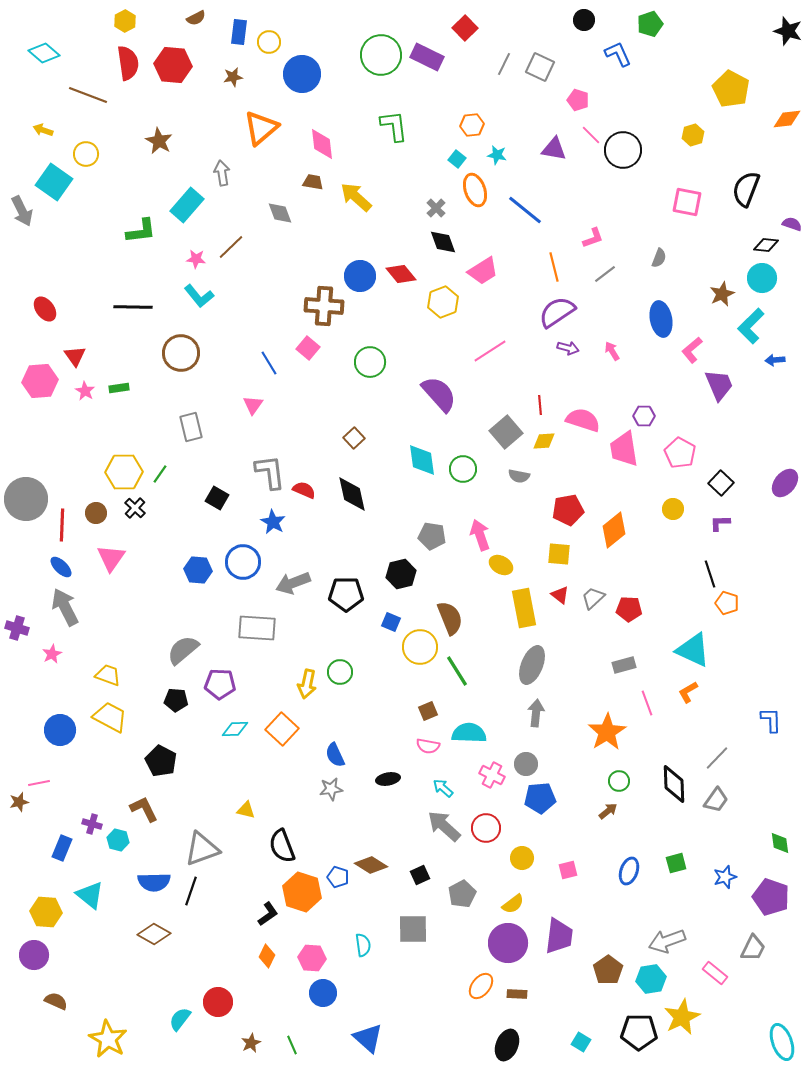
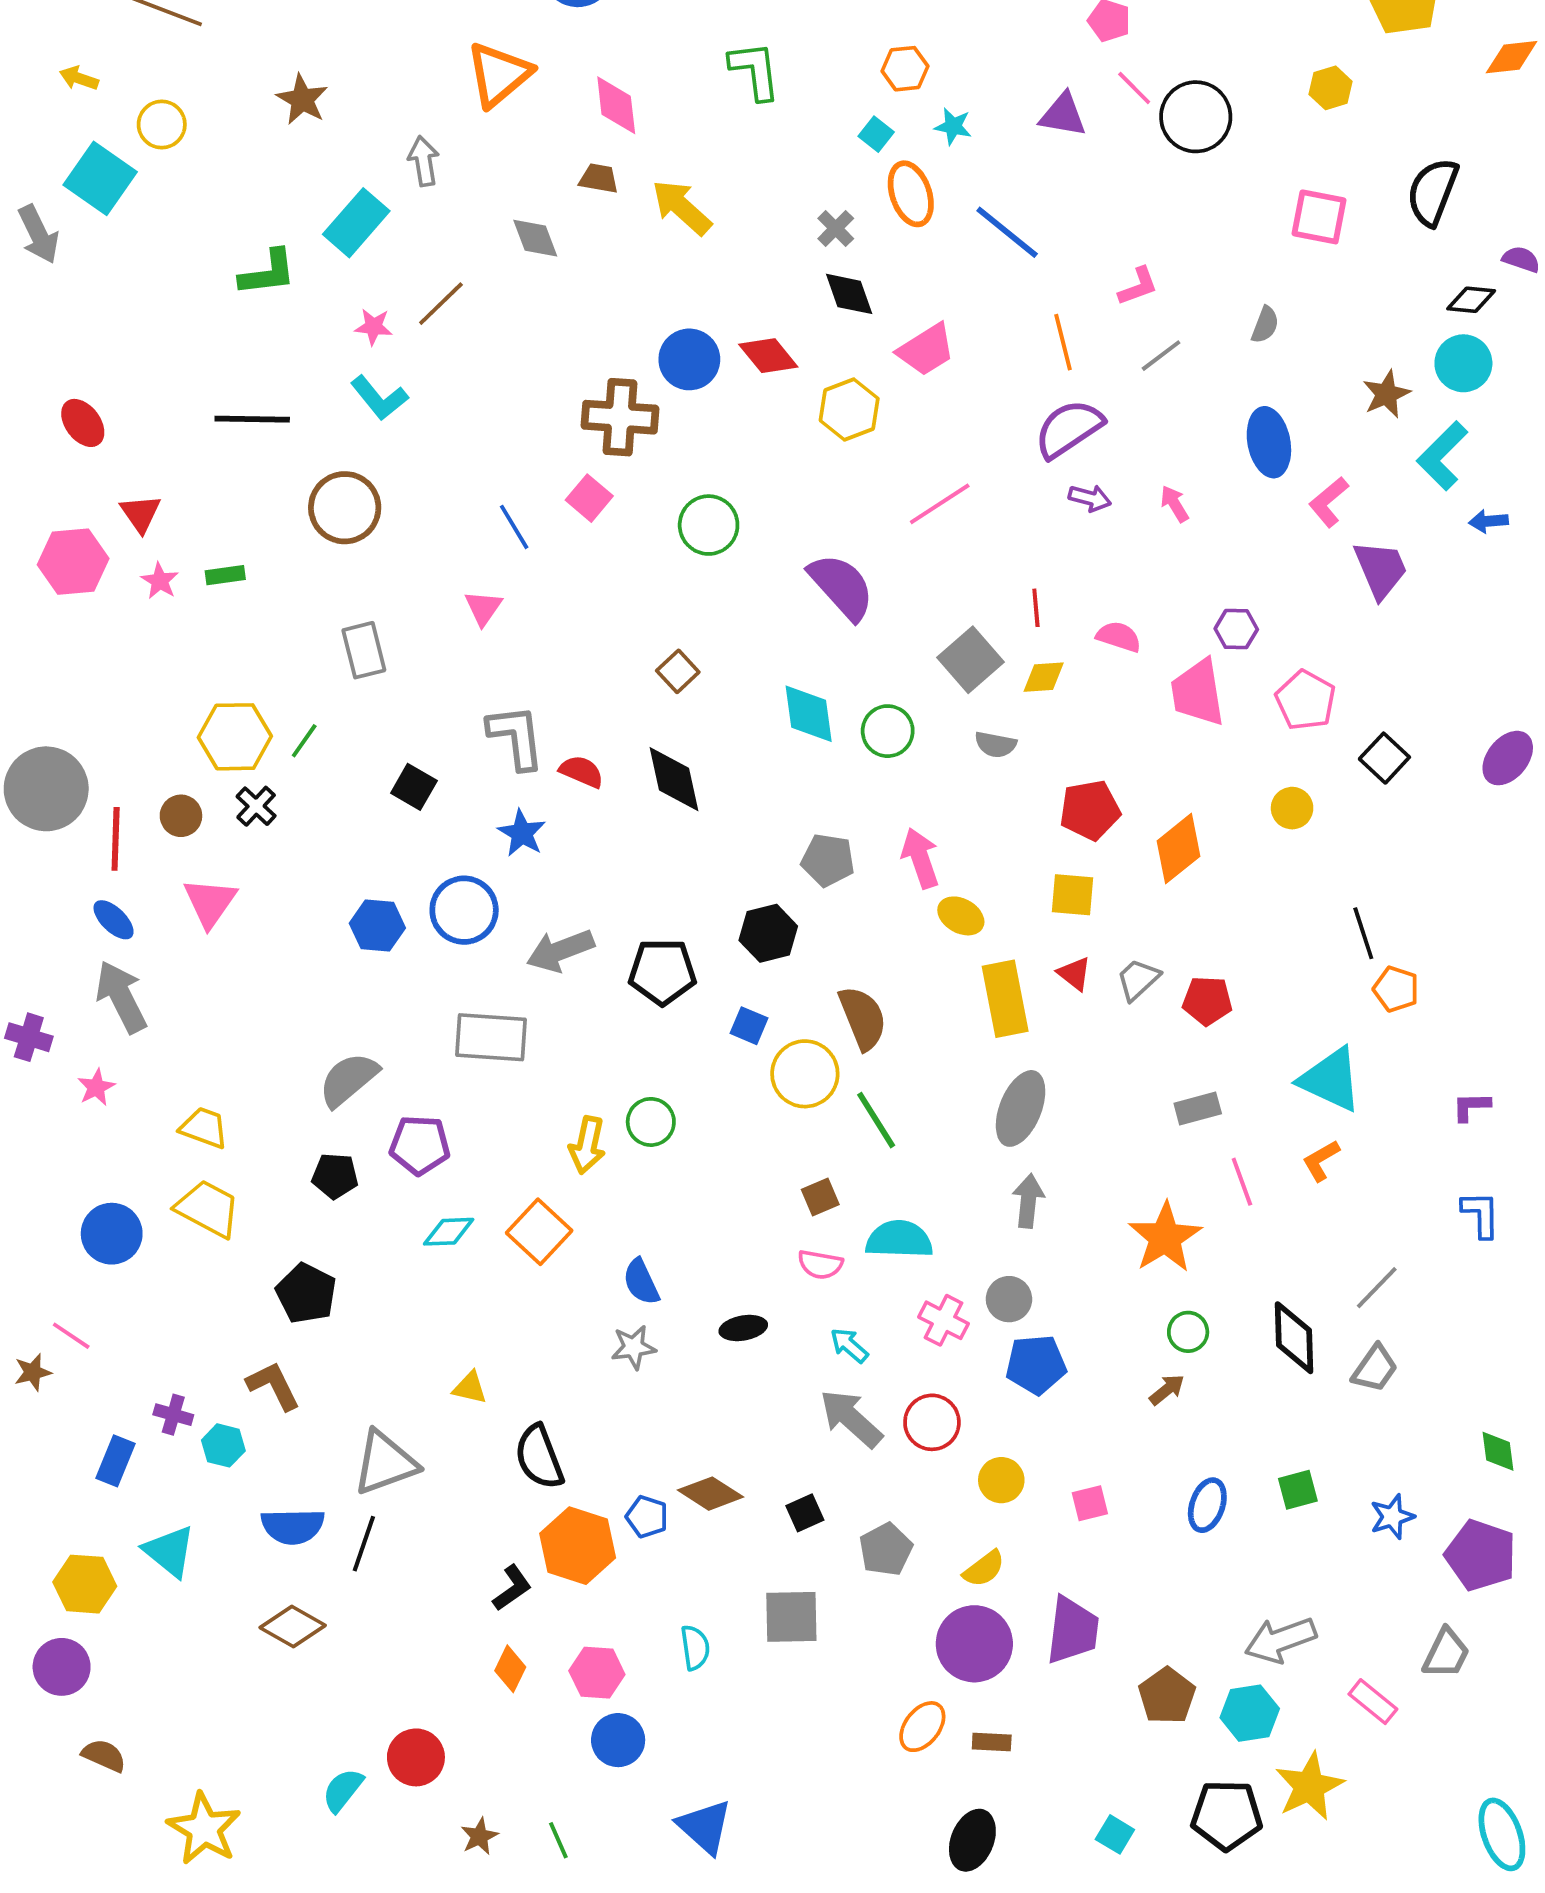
pink semicircle: (583, 420) -> (1119, 637), size x0.7
purple L-shape: (720, 523) -> (1471, 1107), moved
pink line: (39, 783) -> (71, 1336), turned 45

